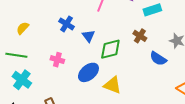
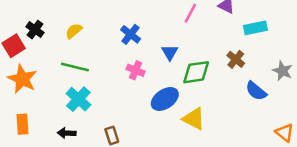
blue cross: (67, 24) -> (131, 34), moved
yellow semicircle: (23, 28) -> (74, 31), moved
pink cross: (57, 60) -> (136, 70), moved

